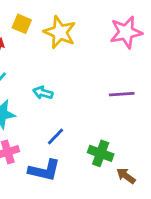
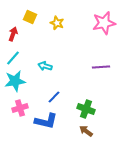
yellow star: (60, 32) -> (57, 23), size x0.6
brown arrow: (126, 176) -> (86, 131), moved

